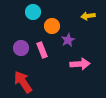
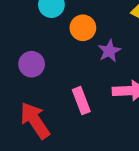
pink rectangle: (42, 50) -> (81, 101), moved

